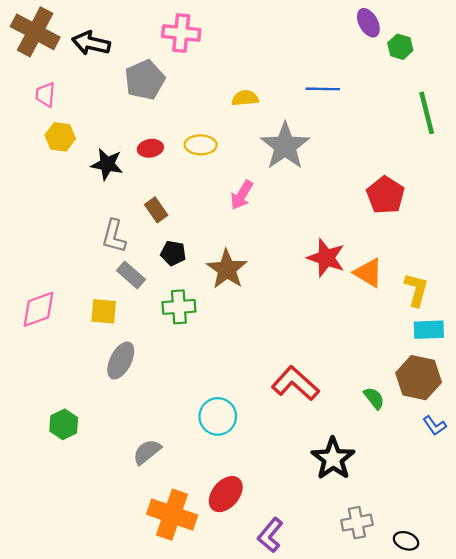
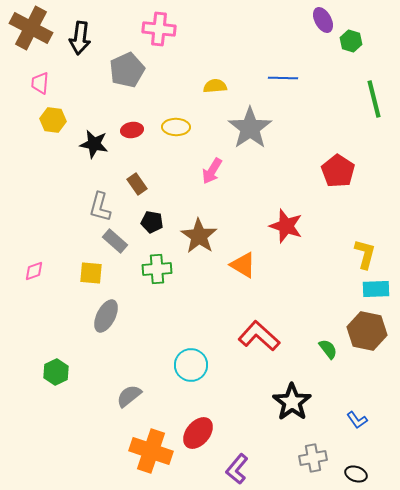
black arrow: (91, 43) -> (80, 38), turned -96
orange triangle: (368, 273) -> (243, 265), moved
pink diamond: (39, 309) -> (34, 271), size x0.6
blue L-shape: (435, 426) -> (357, 420), moved

